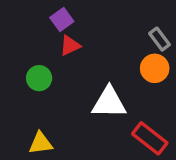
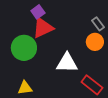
red triangle: (70, 46) -> (43, 28), size x1.6
green circle: (39, 78) -> (24, 48), size x1.6

